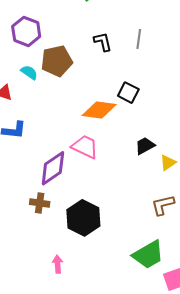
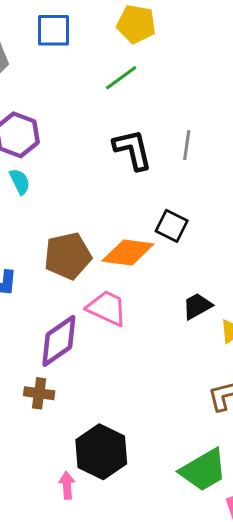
black L-shape: (103, 42) -> (133, 150), size x1.4
brown pentagon: (57, 61) -> (68, 256), moved
cyan semicircle: (29, 72) -> (20, 182), moved, turned 30
black hexagon: (83, 218) -> (101, 452), moved

